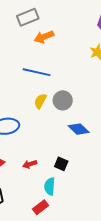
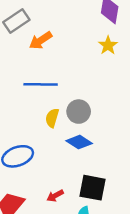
blue diamond: (79, 129) -> (79, 142), moved
black square: (61, 164) -> (92, 188), size x1.6

